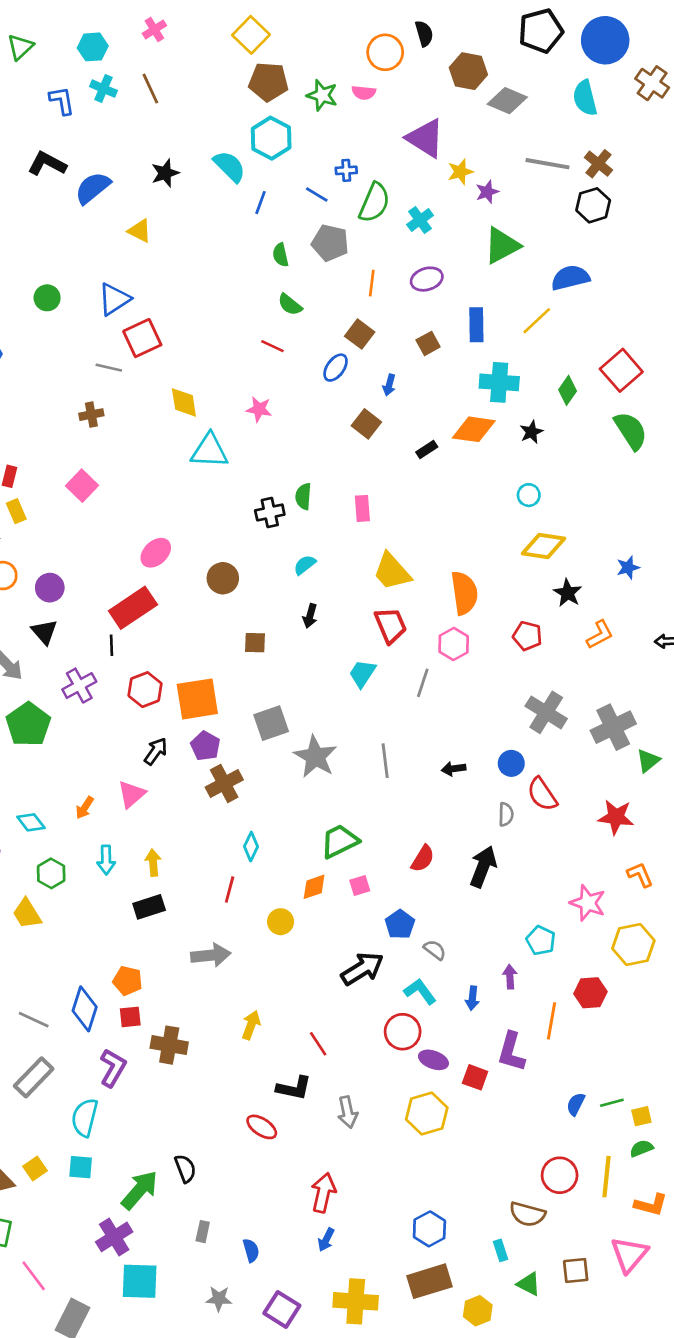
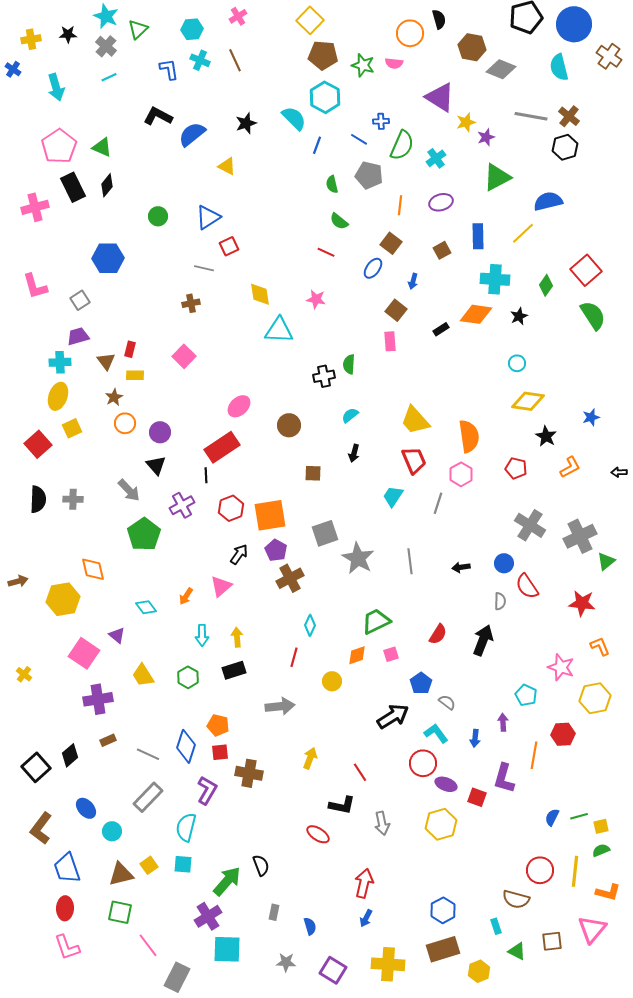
red square: (142, 338) -> (229, 246), size x0.7
pink rectangle: (362, 508) -> (390, 341), moved
yellow rectangle: (16, 511) -> (135, 375), turned -66
green hexagon: (51, 873) -> (188, 677), moved

